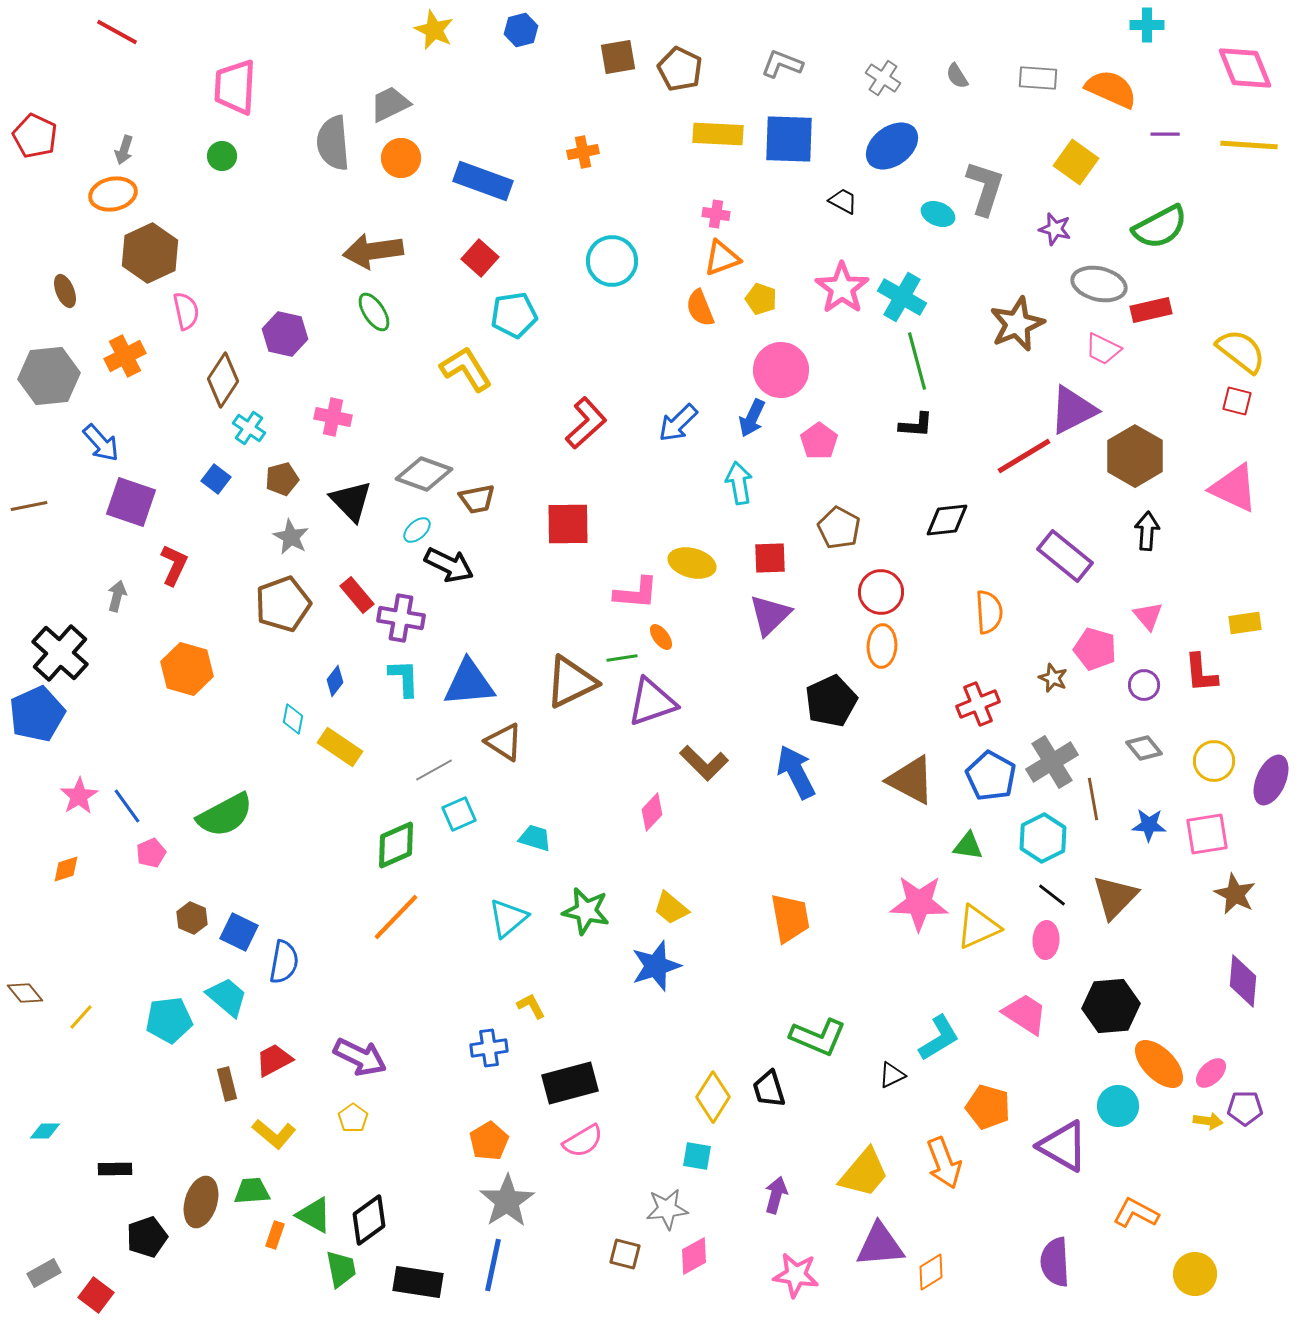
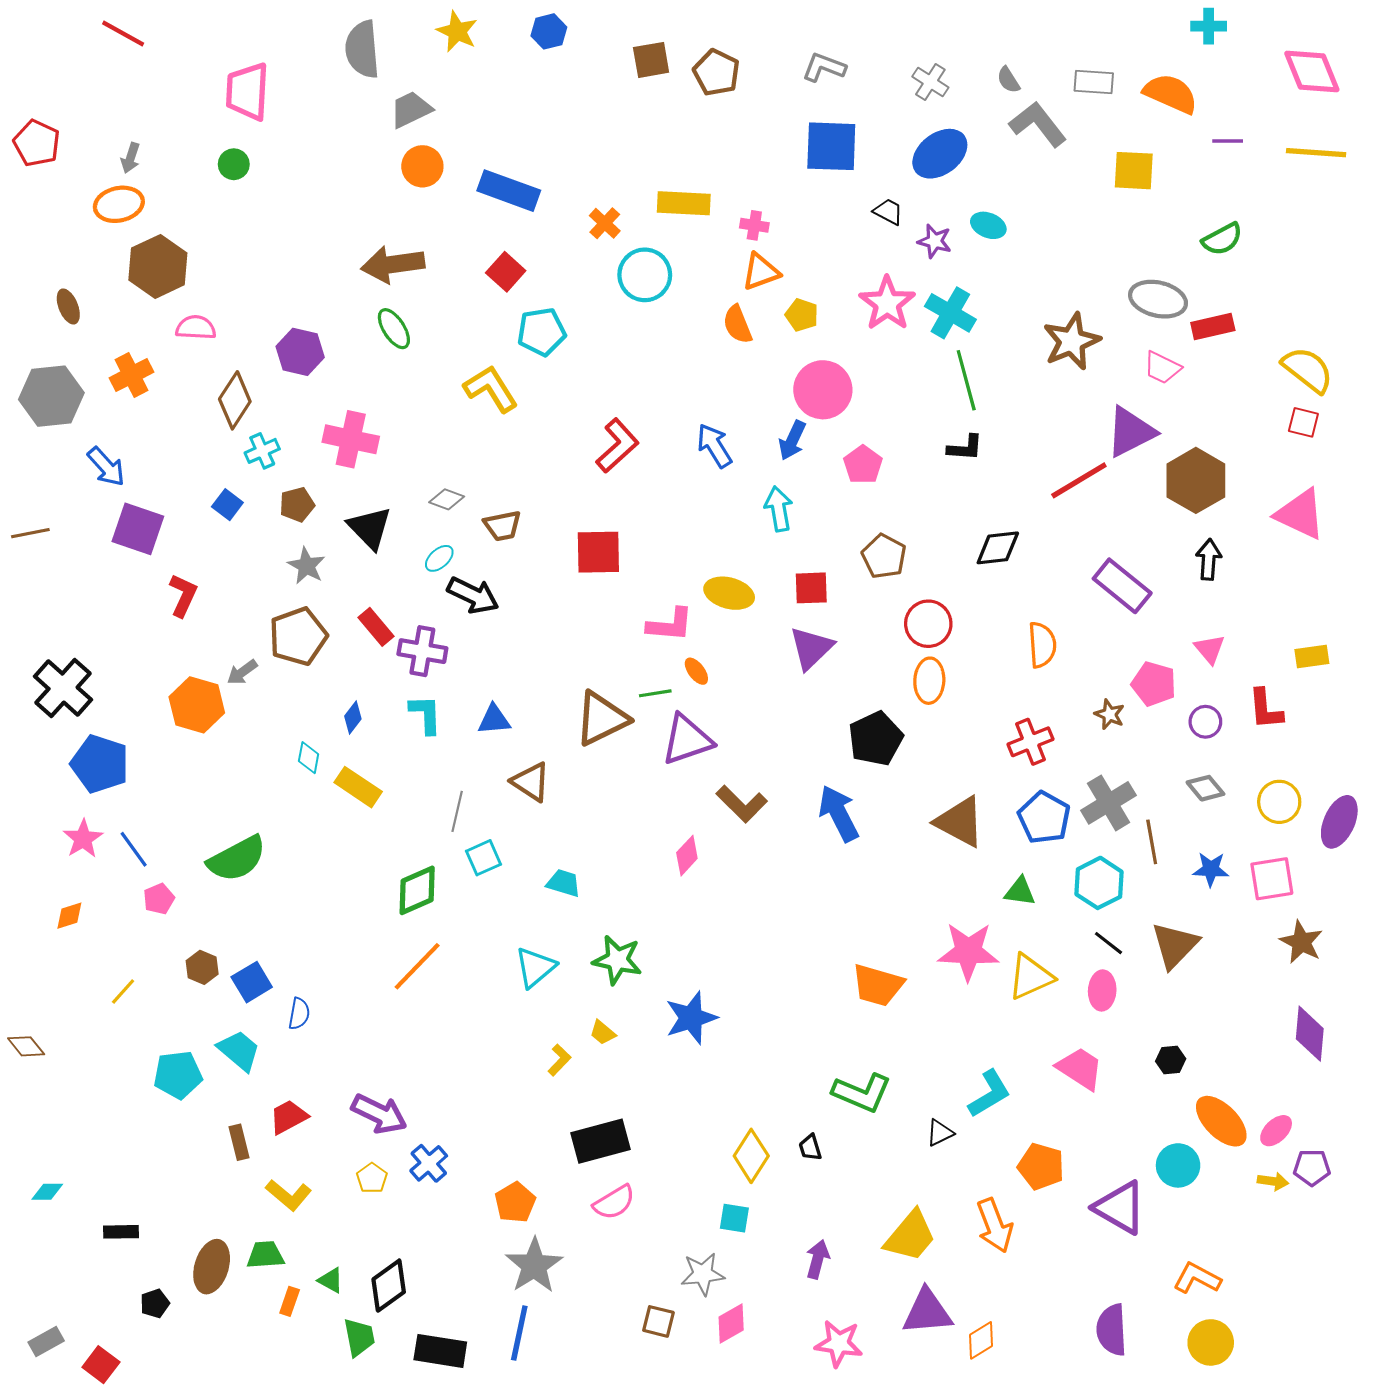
yellow rectangle: (718, 134) -> (684, 203), moved
gray semicircle: (333, 143) -> (362, 49), moved
orange cross: (583, 152) -> (605, 223), moved, turned -36
yellow square: (1076, 162) -> (1134, 171), turned -33
gray L-shape: (985, 188) -> (1038, 124), moved, turned -56
green semicircle: (1160, 227) -> (1222, 239), size x0.7
purple star: (1055, 229) -> (935, 241), moved
pink semicircle: (186, 311) -> (196, 328), turned -75
pink cross: (333, 417) -> (351, 439), size x1.4
blue arrow: (678, 423) -> (714, 446), turned 102
cyan cross: (249, 428) -> (262, 451), turned 32
gray diamond: (424, 474) -> (447, 499), size x0.6
gray arrow: (117, 596) -> (242, 672), moved, turned -140
blue triangle: (469, 683) -> (494, 720), size x0.6
blue pentagon: (37, 714) -> (100, 764), moved, turned -30
gray line: (434, 770) -> (457, 811), turned -48
yellow trapezoid: (671, 908) -> (603, 1033), moved, size x0.7
orange trapezoid: (790, 918) -> (878, 985), moved, turned 116
blue square: (239, 932) -> (252, 982), turned 33
blue semicircle: (284, 962) -> (299, 1014), size x0.7
yellow L-shape: (531, 1006) -> (559, 1060), turned 72
black hexagon: (1111, 1006) -> (1171, 1060), size x0.5
yellow line: (81, 1017) -> (123, 992), moved
blue cross: (489, 1048) -> (429, 1163), moved, turned -33
black trapezoid: (769, 1089) -> (810, 1148), size x0.7
green triangle: (314, 1215) -> (331, 1280), size x0.7
black pentagon: (147, 1237) -> (155, 1303), size x0.7
yellow circle: (1195, 1274) -> (1211, 1342), moved

